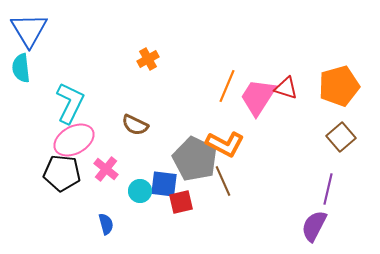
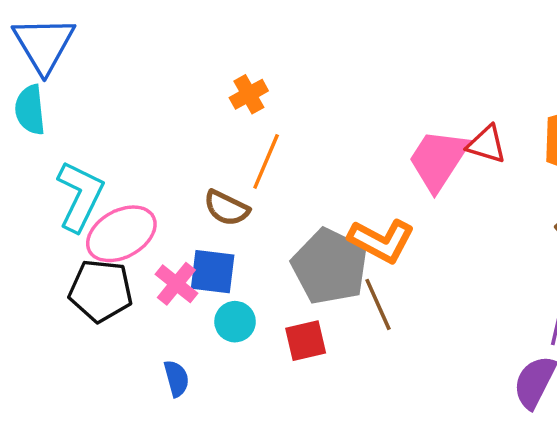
orange line: (227, 86) -> (266, 161), moved
cyan L-shape: (70, 103) -> (80, 196), moved
blue square: (164, 184) -> (213, 272), moved

